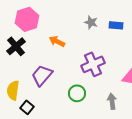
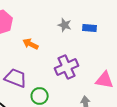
purple trapezoid: (42, 75) -> (16, 78), turned 70
green circle: (77, 93) -> (40, 96), moved

